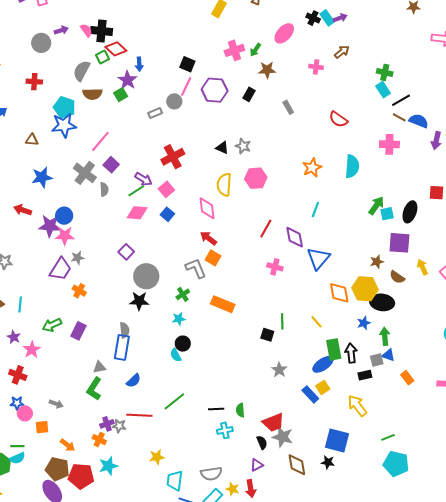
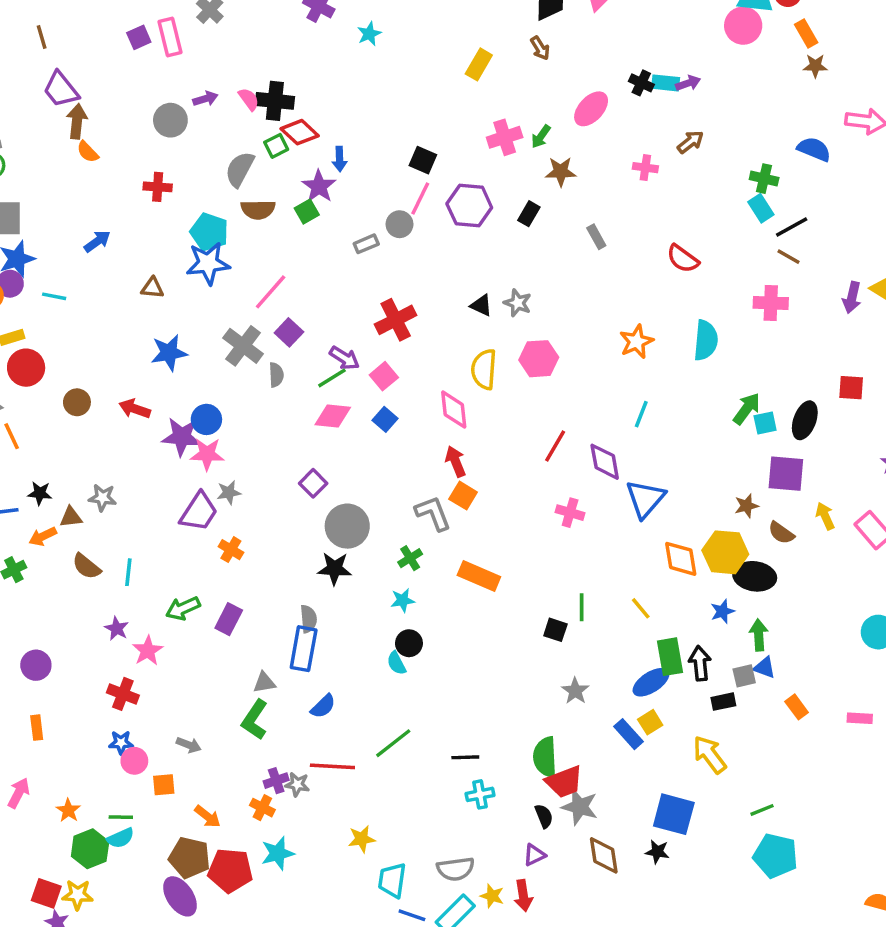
cyan rectangle: (327, 18) -> (666, 83), turned -49
blue semicircle: (419, 121) -> (814, 149), moved
red arrow: (208, 238) -> (456, 461), turned 30
green semicircle: (240, 410) -> (545, 757), moved, size x1.6

